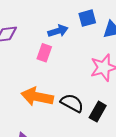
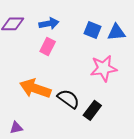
blue square: (87, 18) -> (92, 30), moved, turned 30
blue arrow: (58, 31) -> (49, 24), moved

